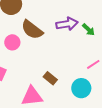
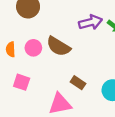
brown semicircle: (32, 30) -> (58, 46), moved

